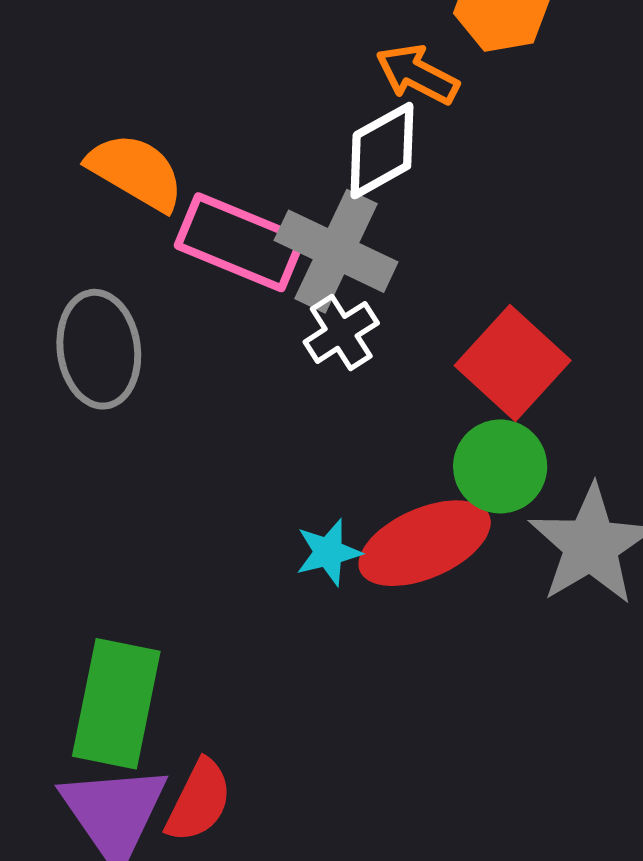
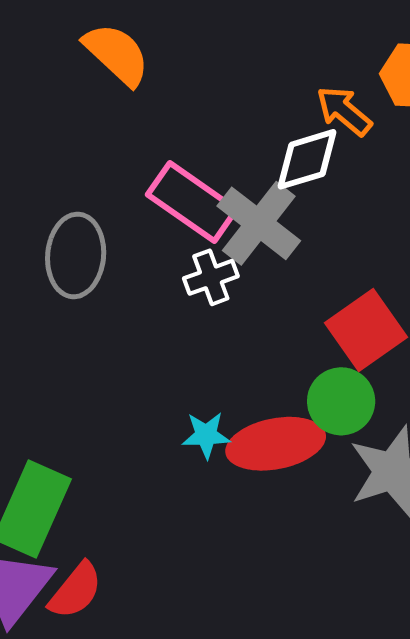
orange semicircle: (136, 172) -> (117, 54), moved
white cross: (341, 332) -> (211, 277), moved

